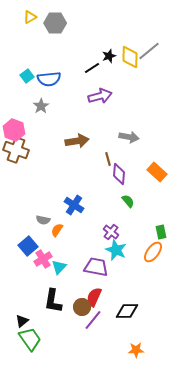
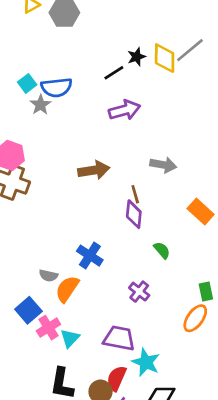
gray star: (41, 106) -> (40, 105), moved
purple diamond: (119, 174) -> (134, 214), moved
orange semicircle: (57, 230) -> (67, 289), size x1.5
cyan star: (116, 250) -> (146, 362), moved

